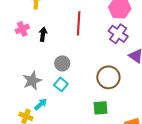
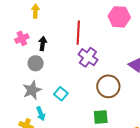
purple cross: (118, 34) -> (88, 57), moved
gray circle: (62, 63) -> (36, 63), moved
cyan arrow: (41, 104) -> (41, 114), turned 112

